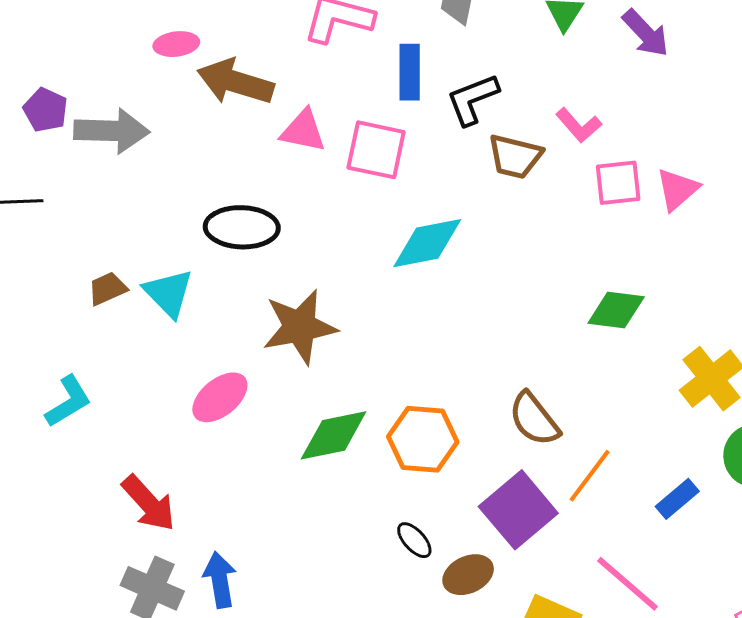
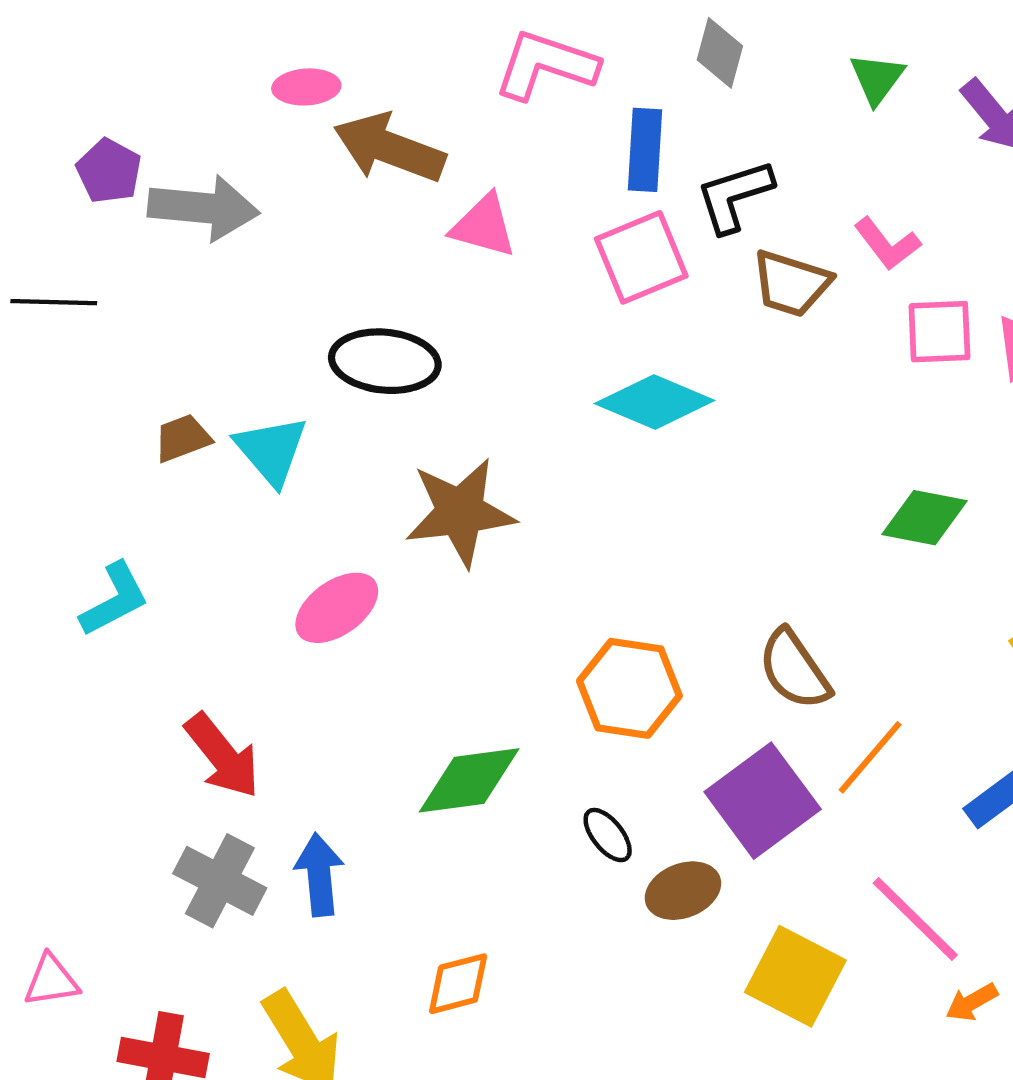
pink square: (376, 150) -> (641, 257), moved, turned -38
cyan diamond: (427, 243) -> (655, 402), turned 30
green diamond: (334, 435) -> (469, 780), moved

